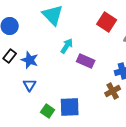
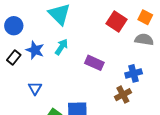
cyan arrow: (67, 46) -> (61, 47), moved
blue star: (30, 60) -> (35, 50), moved

